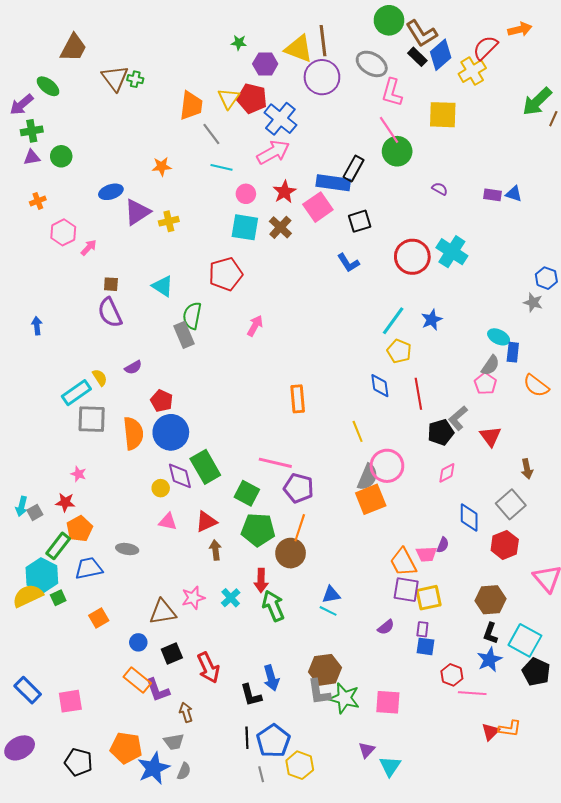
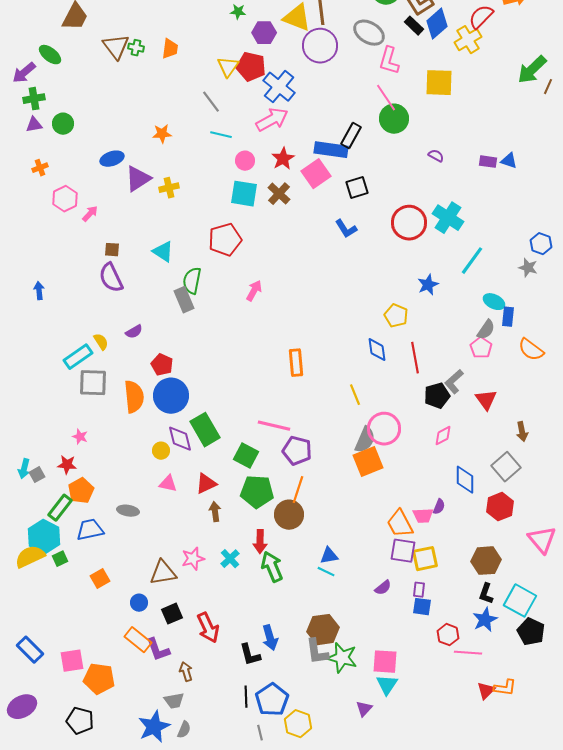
orange trapezoid: (191, 106) -> (170, 49), moved, size x0.7
cyan line: (393, 321) -> (472, 261), moved
orange pentagon: (126, 748) -> (99, 679), moved
cyan triangle: (390, 766) -> (387, 685), moved

